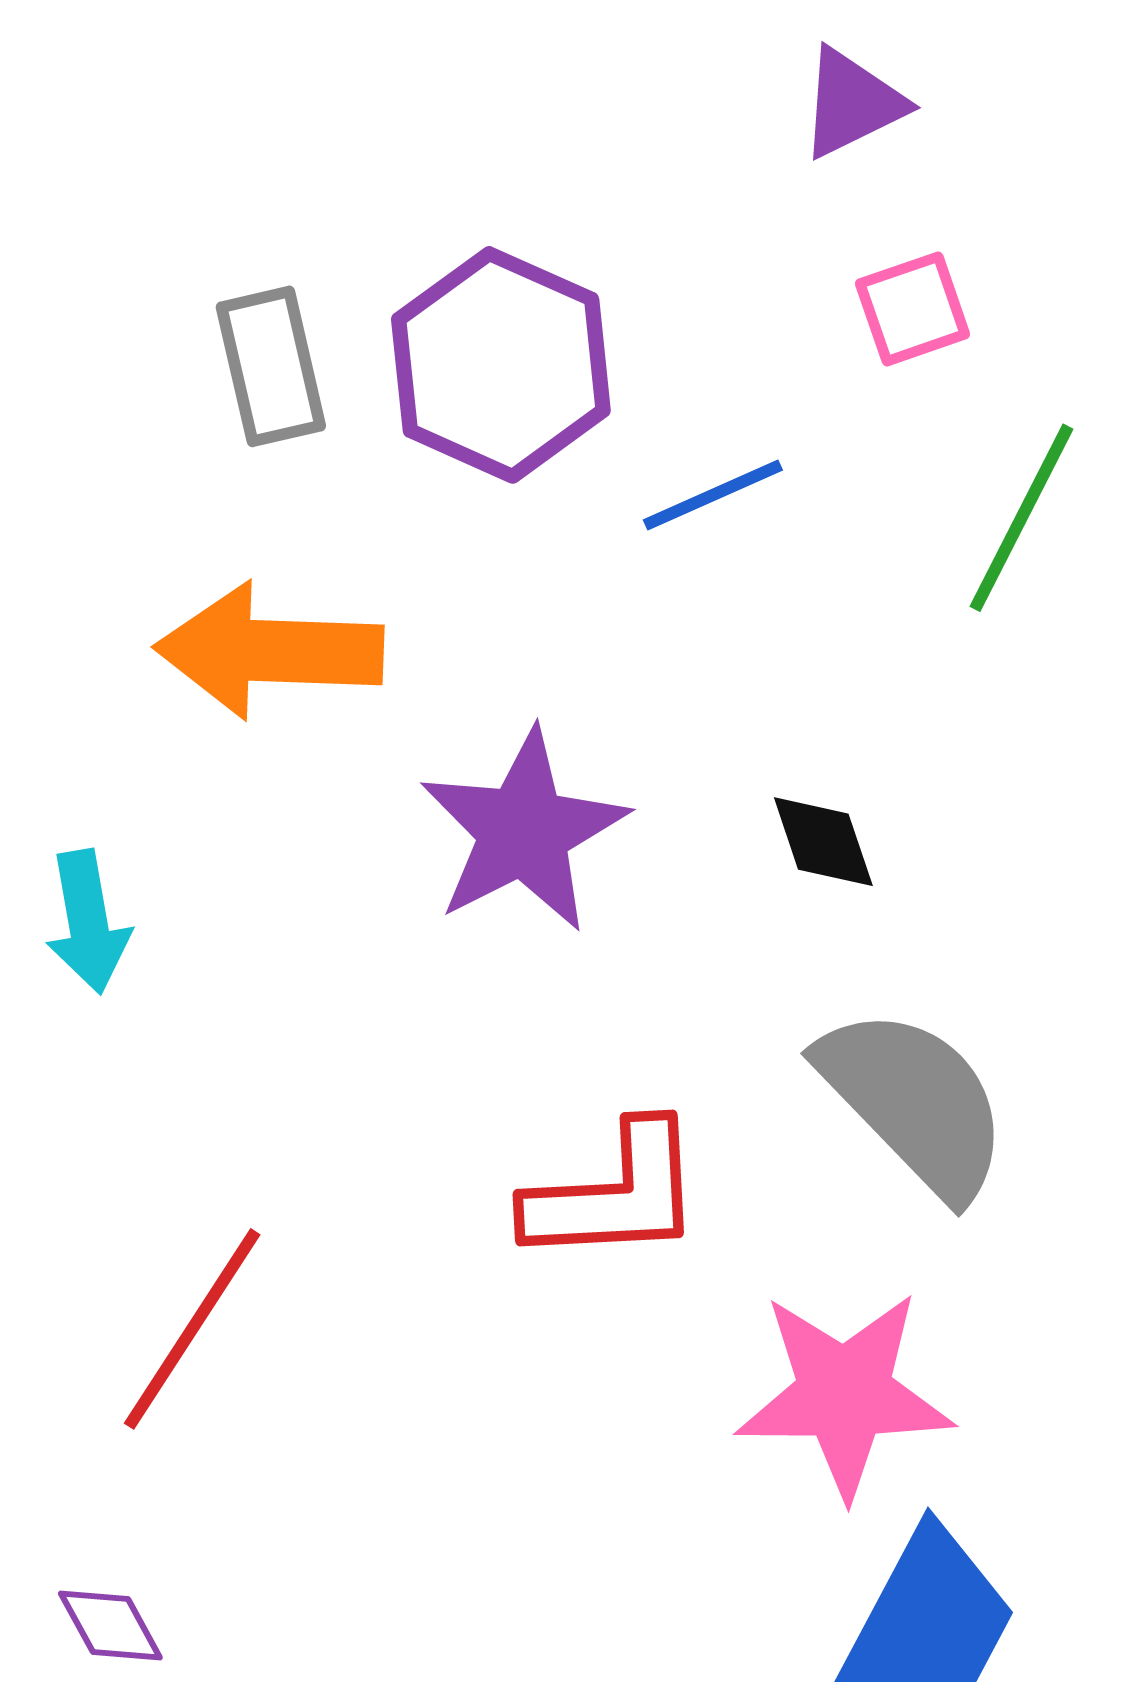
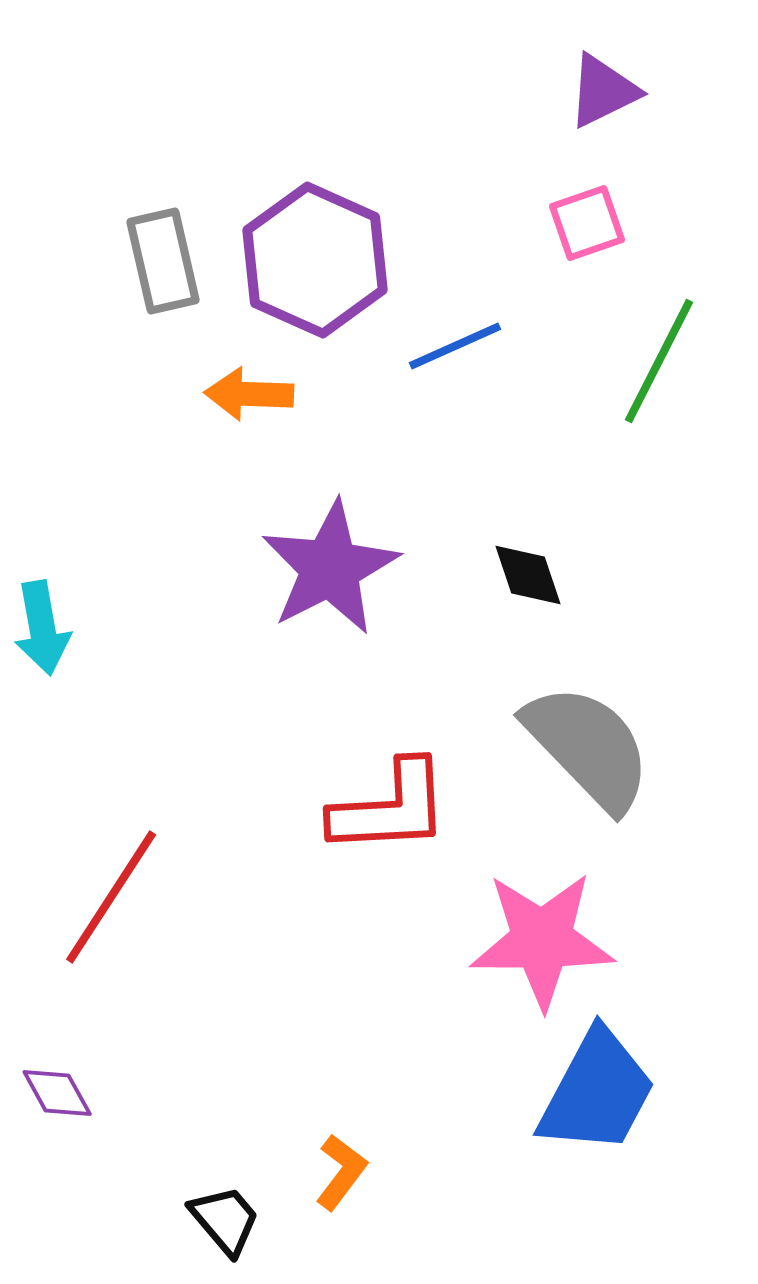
purple triangle: (852, 103) -> (603, 91), moved
orange arrow: (269, 651) -> (249, 394), moved, size x0.6

